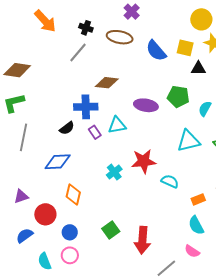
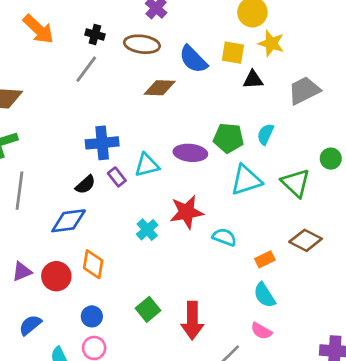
brown diamond: (107, 83) -> (160, 88), moved
green pentagon: (178, 97) -> (228, 138), moved
purple ellipse: (146, 105) -> (190, 153), moved
black semicircle: (67, 128) -> (85, 185), moved
red circle: (45, 214) -> (56, 276), moved

